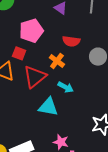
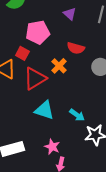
cyan arrow: (66, 87) -> (77, 115), moved

